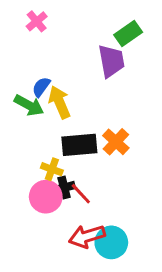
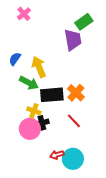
blue semicircle: (41, 87) -> (15, 59), moved
green arrow: (29, 105) -> (29, 83), moved
red line: (81, 194) -> (74, 121), moved
red arrow: (87, 236) -> (57, 155), size x0.6

